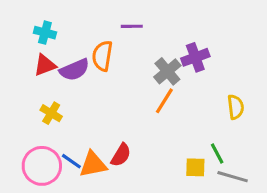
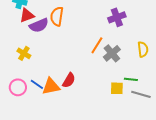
red triangle: (45, 65) -> (27, 15), moved
gray cross: (167, 71) -> (112, 53), moved
green line: (217, 153) -> (131, 79), turned -56
pink circle: (42, 166) -> (18, 87), size x0.7

